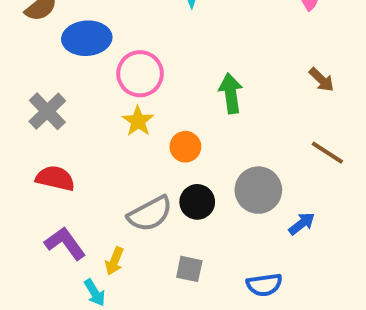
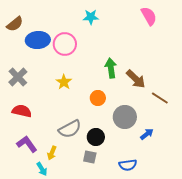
pink circle: (140, 74) -> (65, 44), moved
brown arrow: (321, 80) -> (136, 79), moved, size x1.5
orange circle: (185, 147) -> (98, 98), moved
black circle: (197, 202) -> (96, 137), moved

